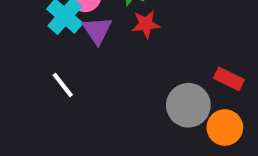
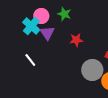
red star: (146, 24) -> (76, 40), moved

